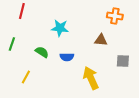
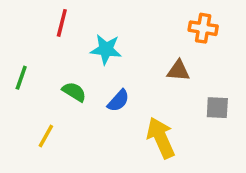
red line: (22, 11) -> (62, 23), moved
blue semicircle: (67, 57) -> (118, 101), turned -48

